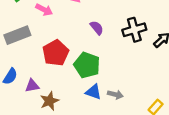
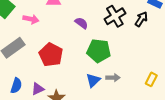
green pentagon: (87, 65) -> (99, 51), moved
blue triangle: (93, 92) -> (93, 80), turned -49

